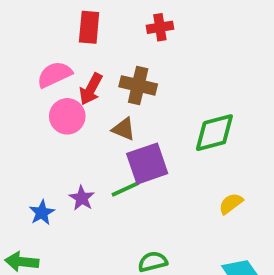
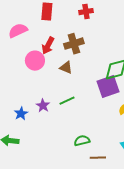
pink semicircle: (55, 75) -> (18, 31), moved
brown cross: (138, 85) -> (74, 44), turned -30
purple square: (147, 164) -> (108, 87), moved

